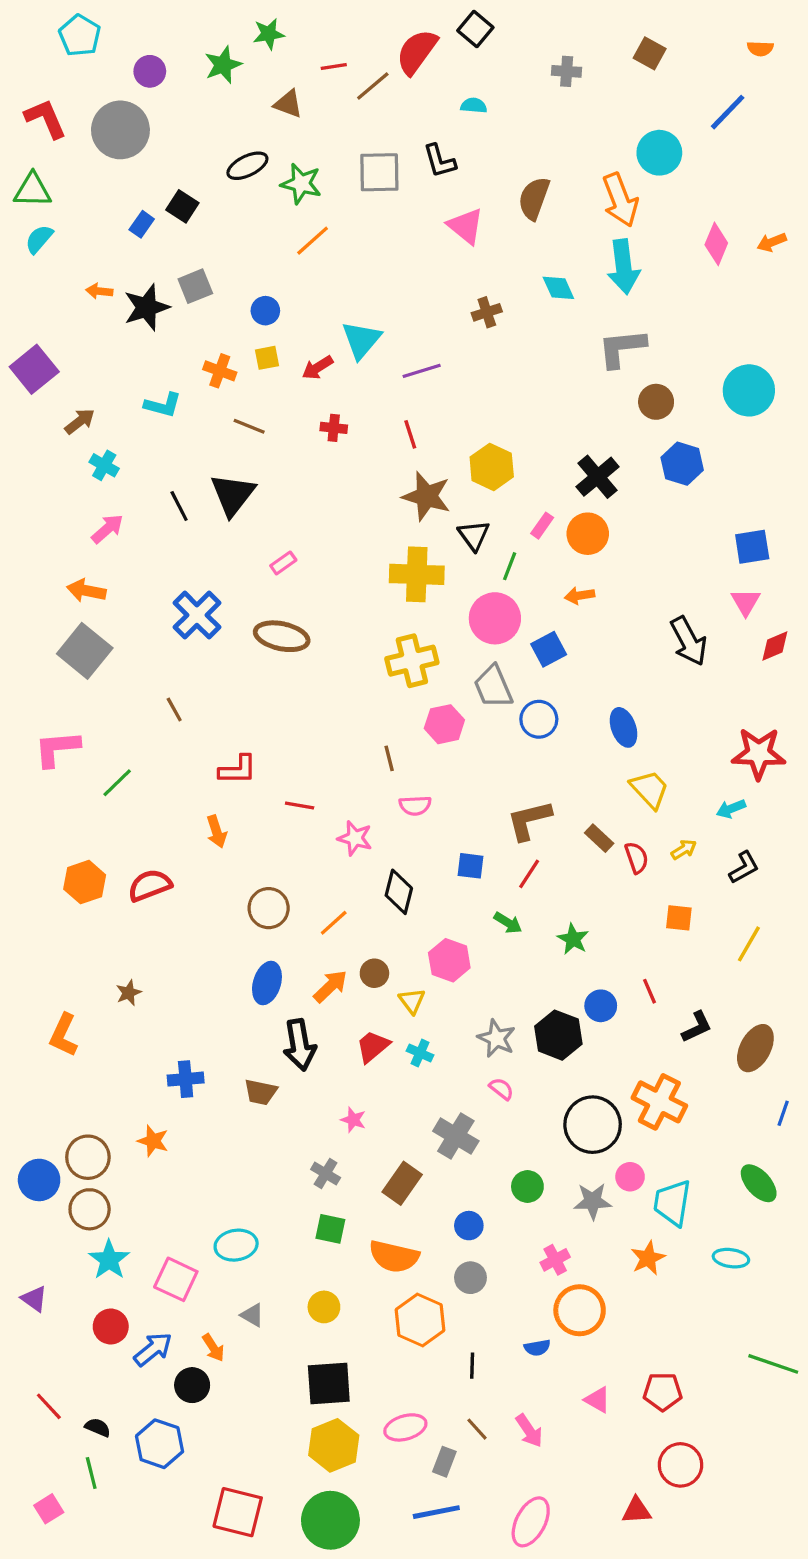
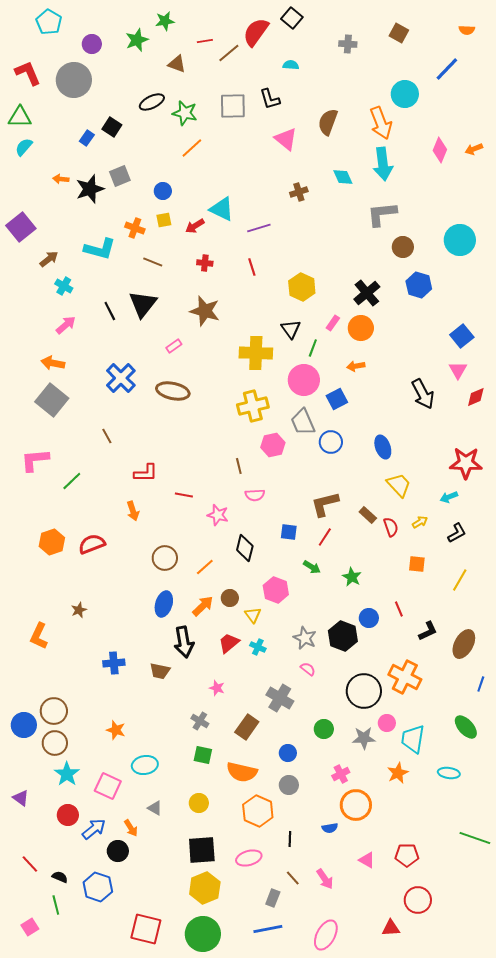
cyan triangle: (361, 340) -> (222, 209), turned -44
cyan L-shape: (163, 405) -> (100, 249), size x1.4
brown star: (427, 496) -> (205, 311), moved
blue square: (752, 547) -> (462, 336), turned -30
orange star: (153, 1141) -> (116, 730), moved
pink ellipse: (405, 1427) -> (249, 858), moved

